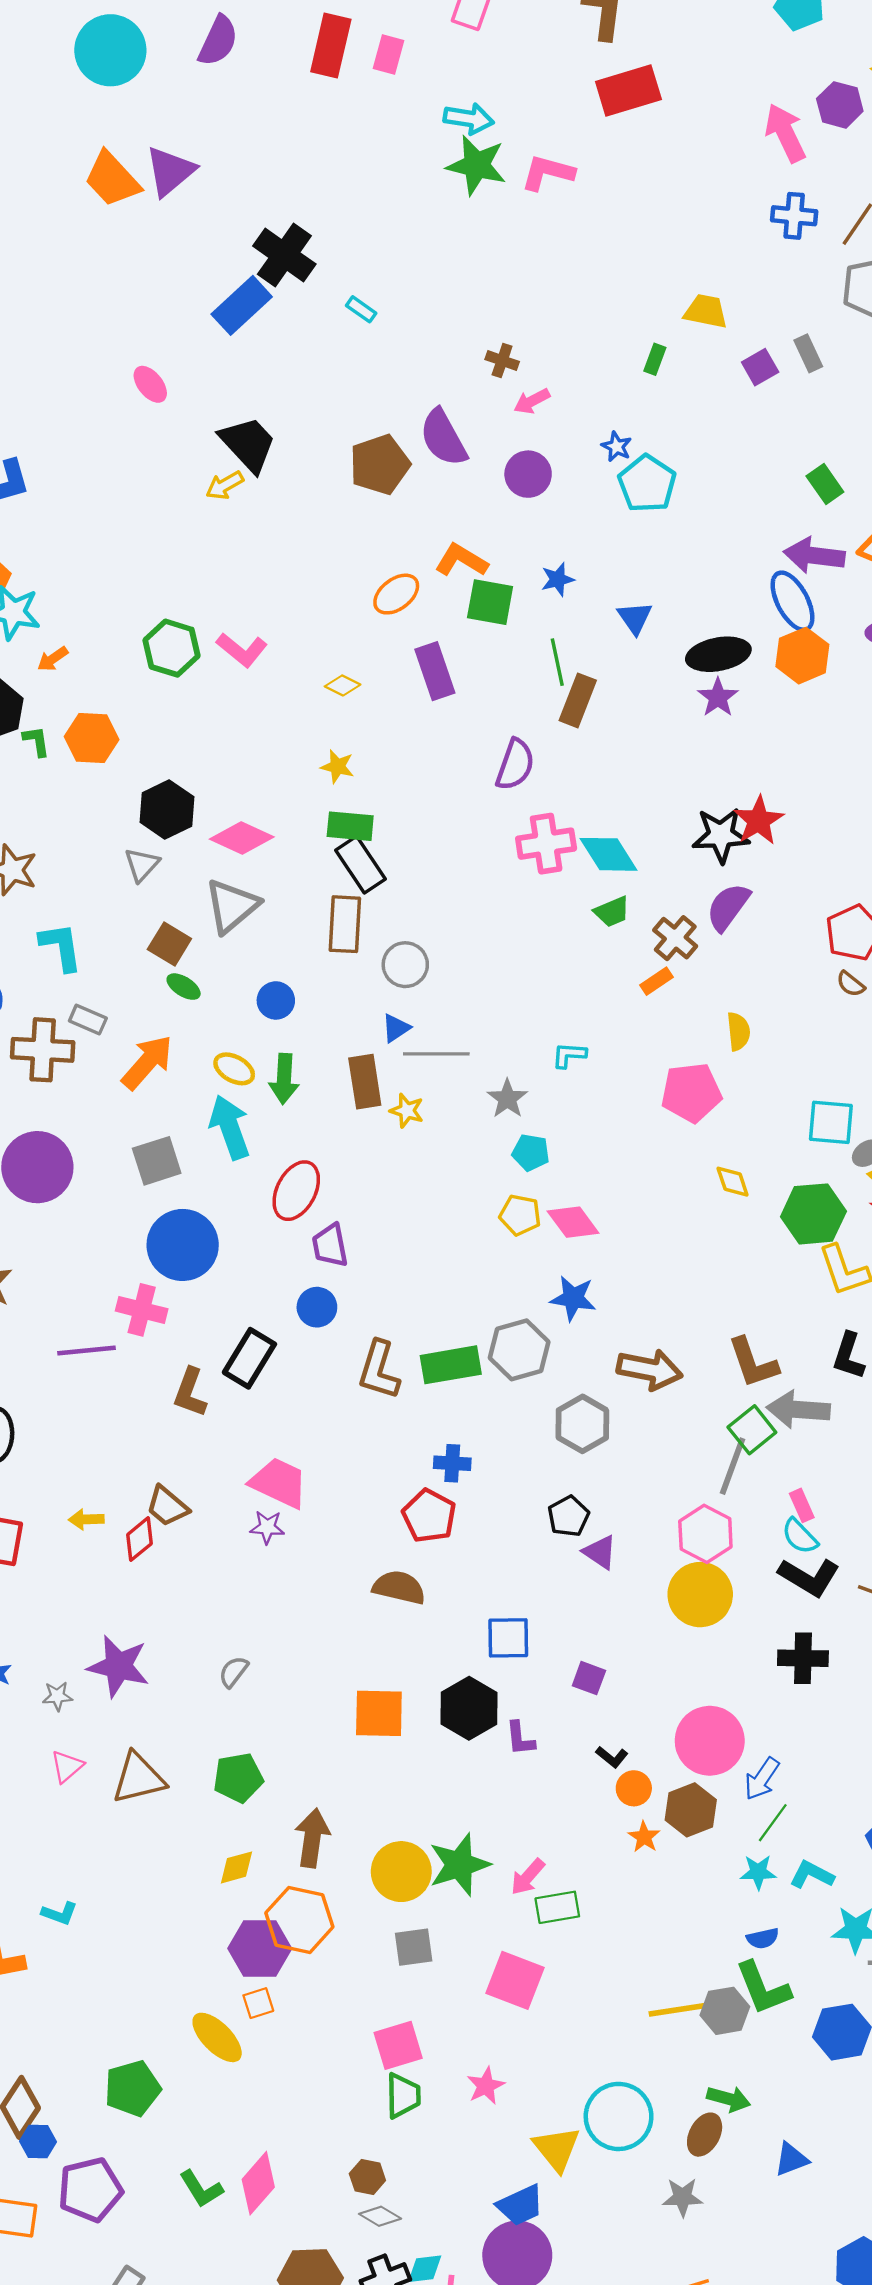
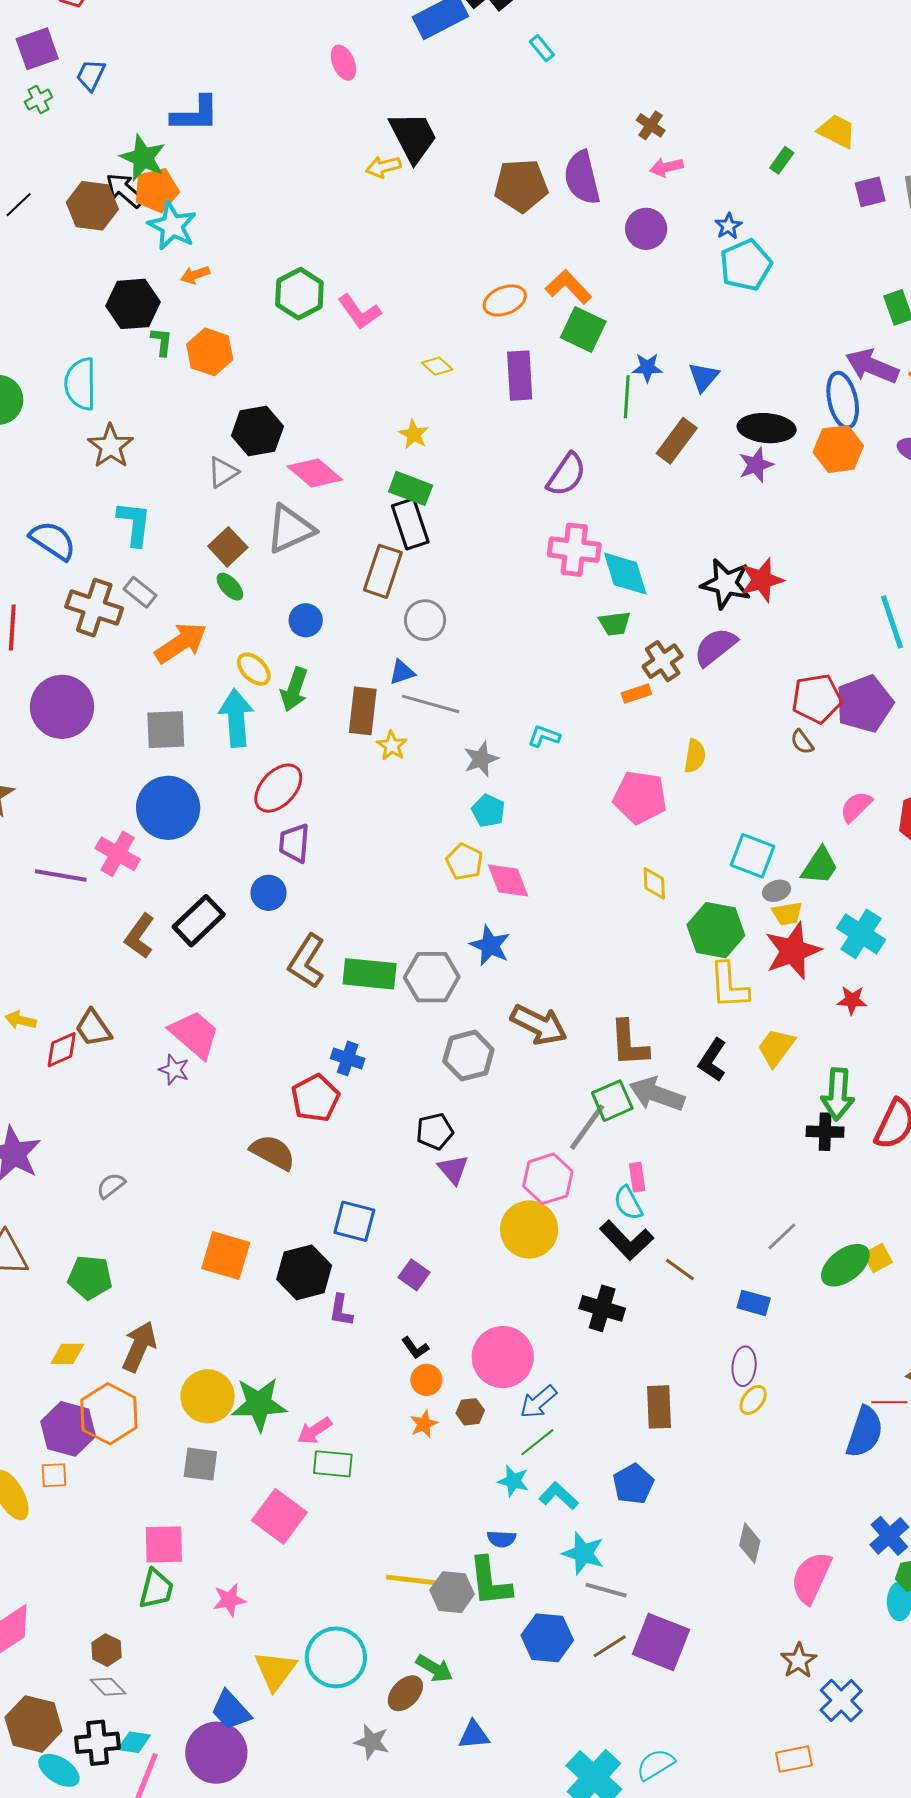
blue star: (558, 579) -> (647, 368), moved
brown rectangle: (578, 700) -> (677, 441), moved
brown hexagon: (691, 1810) -> (470, 1412), size x0.6
blue trapezoid: (520, 2205) -> (231, 1710), turned 57

